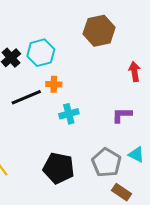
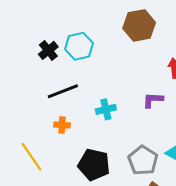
orange cross: (54, 84) -> (62, 125), moved
purple L-shape: (122, 115) -> (153, 100), moved

